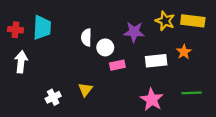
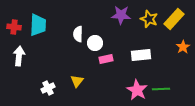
yellow rectangle: (193, 21) -> (174, 19), turned -55
purple star: (134, 32) -> (121, 15), moved
orange star: (184, 52) -> (183, 47), moved
green line: (192, 93) -> (161, 89), moved

